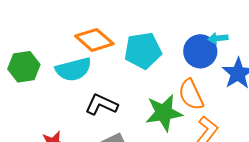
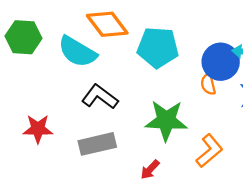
cyan semicircle: (73, 69) -> (77, 52), turned 33
orange semicircle: (191, 95) -> (208, 84), moved, size x0.6

